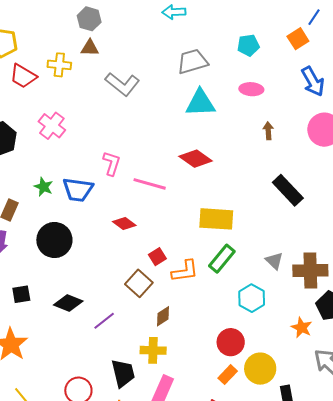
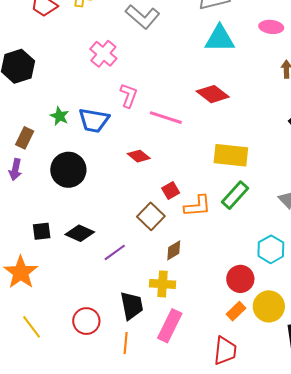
pink cross: (52, 126) -> (103, 54), moved
black square: (21, 294) -> (42, 231), moved
cyan hexagon: (252, 298) -> (271, 249), moved

